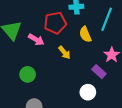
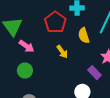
red pentagon: (55, 23) -> (55, 22), turned -30
pink arrow: (36, 40) -> (27, 46), moved

